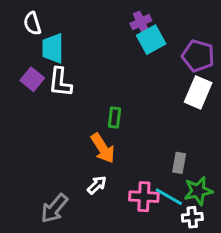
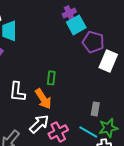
purple pentagon: (198, 56) -> (93, 42), moved
white L-shape: (60, 82) -> (17, 92), moved
white arrow: (97, 185) -> (39, 124), size x1.5
pink cross: (144, 197) -> (58, 132), moved, turned -30

